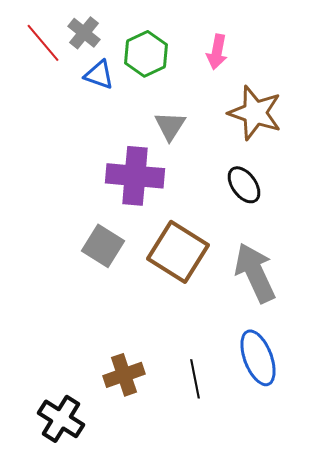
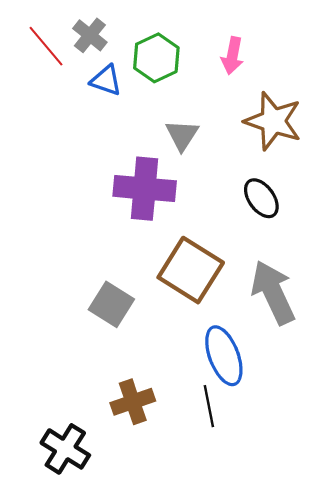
gray square: (103, 246) -> (111, 304), moved
blue ellipse: (258, 358) -> (224, 356), moved

